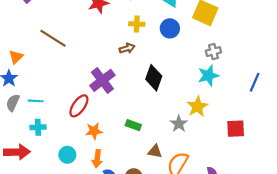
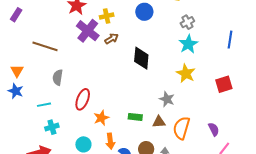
yellow cross: (137, 24) -> (107, 16), moved
purple cross: (102, 80) -> (88, 31), moved
gray semicircle: (13, 103) -> (58, 77), moved
gray star: (179, 124) -> (167, 99), moved
green rectangle: (133, 125) -> (135, 117), moved

